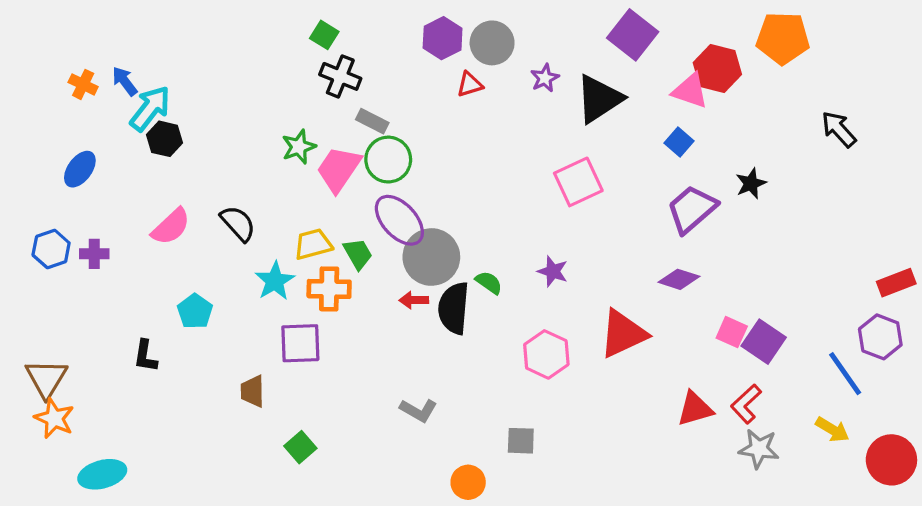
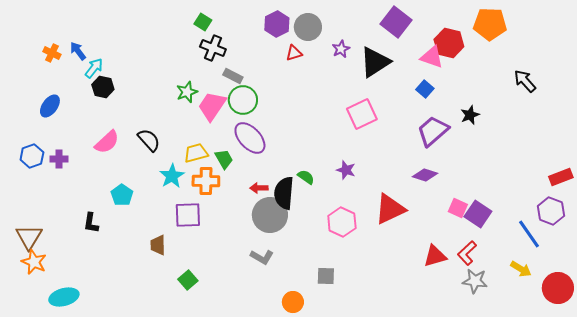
cyan arrow: (150, 108) -> (94, 68), size x0.7
gray circle: (431, 257) -> (270, 215), moved

